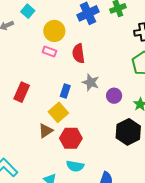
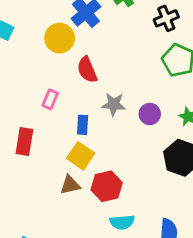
yellow circle: (54, 31) -> (60, 38), moved
pink rectangle: (49, 52) -> (50, 99), moved, turned -72
brown triangle: (46, 131) -> (70, 185), turned 35

